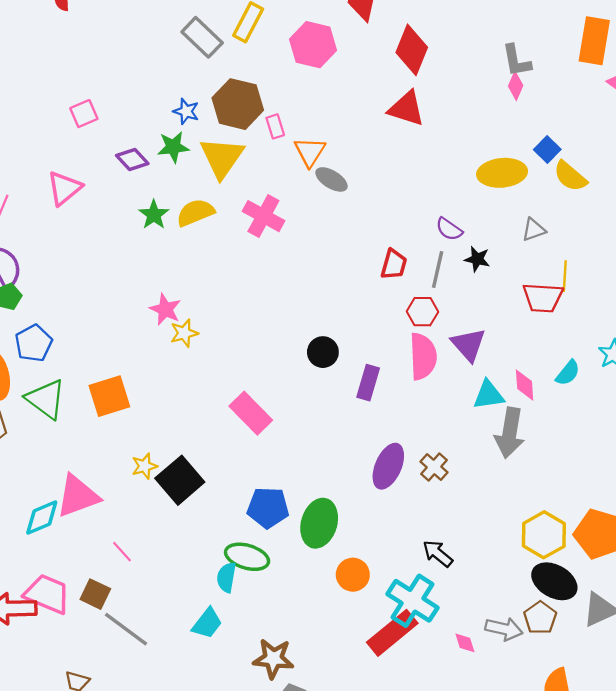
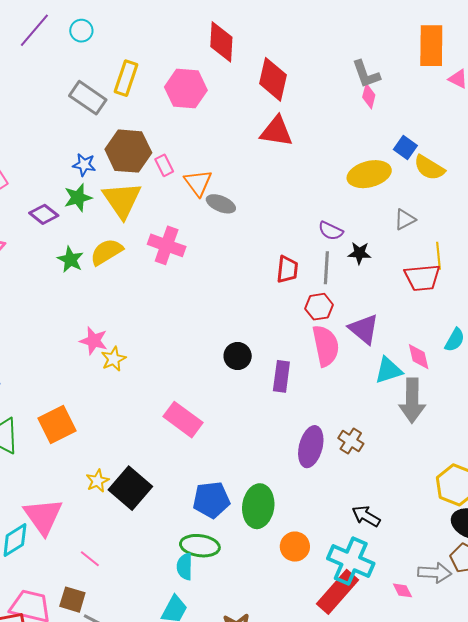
pink triangle: (78, 496) -> (43, 516), turned -36

